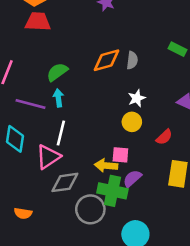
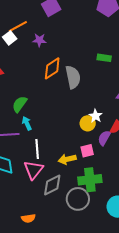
orange diamond: (106, 60) -> (52, 68), moved
gray semicircle: (132, 60) -> (73, 77), size x1.6
white star: (137, 98) -> (96, 116), moved
yellow arrow: (106, 165) -> (67, 159), moved
purple semicircle: (132, 178) -> (104, 138), moved

